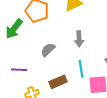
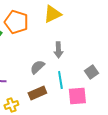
gray semicircle: (48, 50) -> (37, 67), moved

